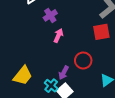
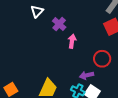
purple arrow: (64, 73) -> (87, 75), turned 64

